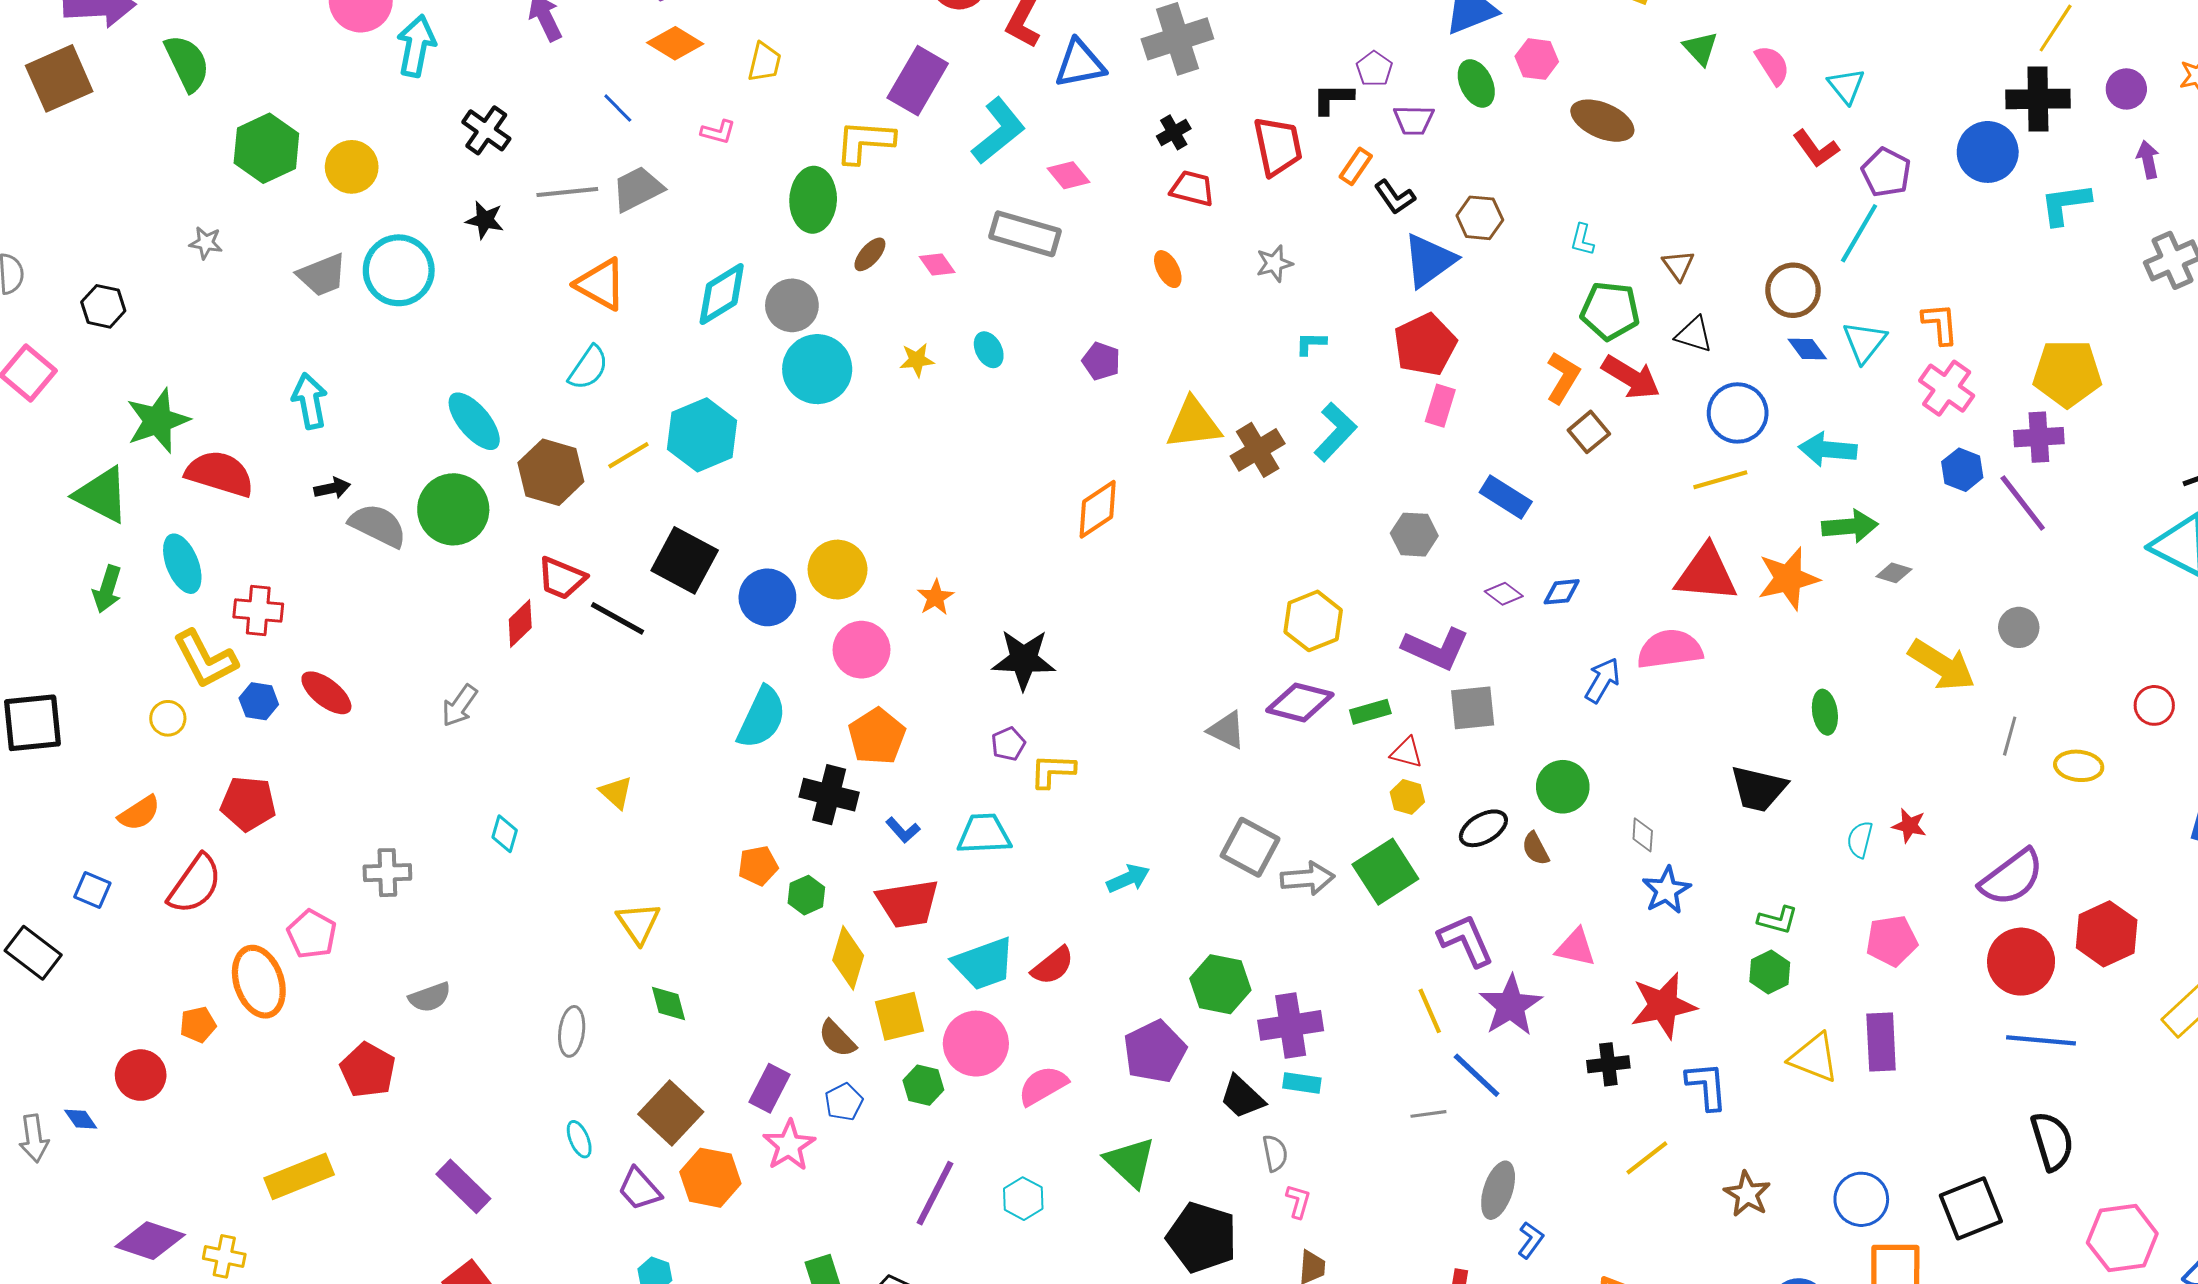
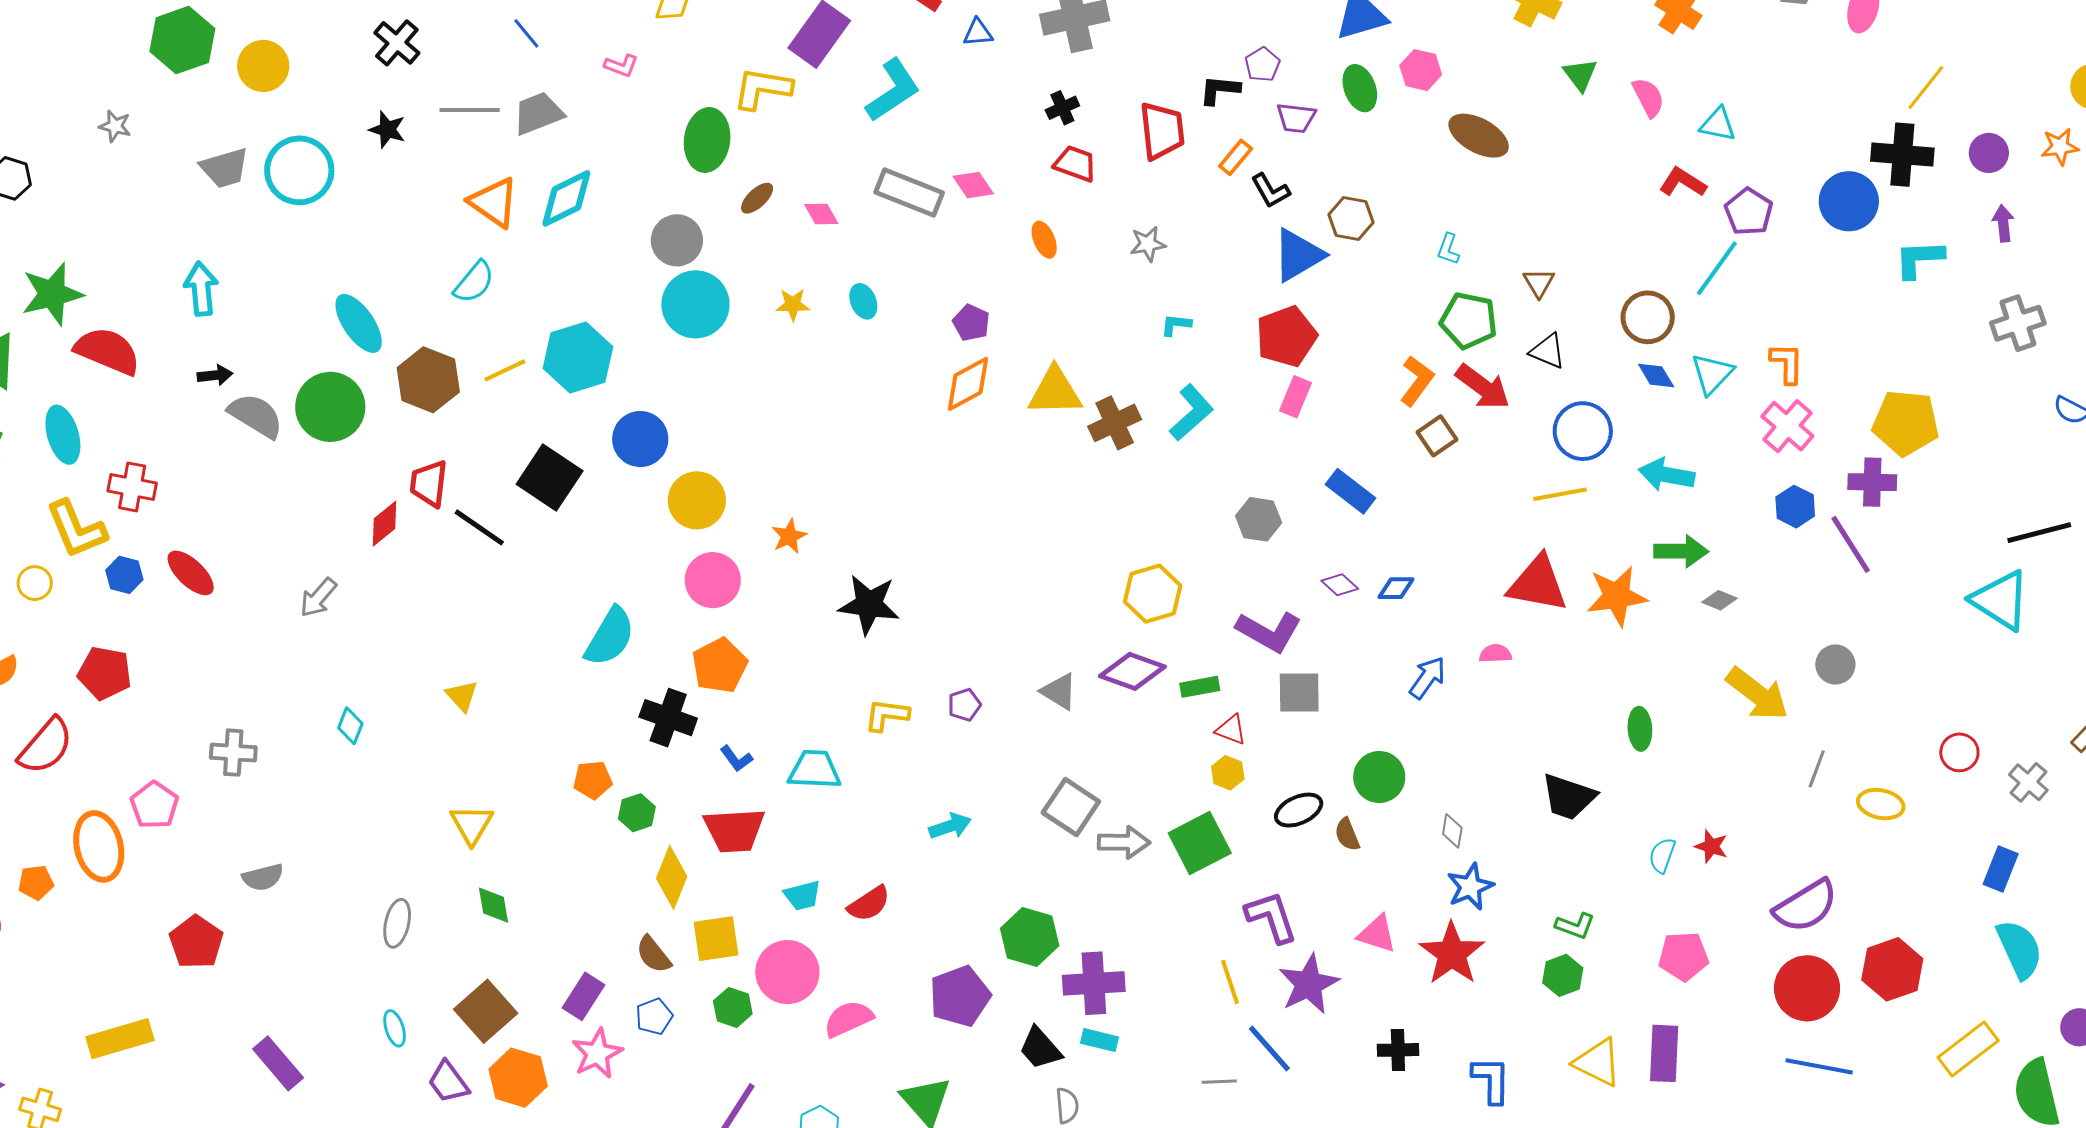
blue triangle: (1080, 64) -> (978, 33), size x0.6
cyan triangle: (1846, 86) -> (1718, 124), turned -45
red L-shape: (1816, 149) -> (1683, 182), turned 153
pink diamond: (1069, 175) -> (973, 185), moved
cyan diamond: (722, 294) -> (566, 198), moved
orange diamond: (1098, 509) -> (968, 384), moved
red trapezoid: (562, 578) -> (429, 483), turned 69
blue circle: (767, 597) -> (640, 439), moved
pink semicircle: (1670, 649) -> (1495, 654), size x0.5
purple pentagon: (1008, 744) -> (964, 705), moved
cyan trapezoid: (984, 964) -> (802, 895), size x0.6
red star: (1663, 1005) -> (1452, 954), moved, turned -30

